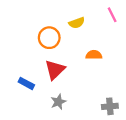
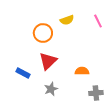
pink line: (112, 15) -> (98, 21), moved
orange semicircle: (94, 55) -> (82, 71), moved

